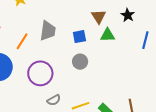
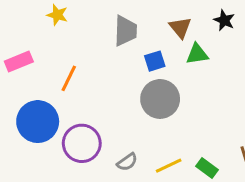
gray trapezoid: (48, 31) -> (125, 31), moved
gray circle: (80, 62) -> (160, 99), size x1.6
purple circle: (40, 73) -> (82, 143), moved

